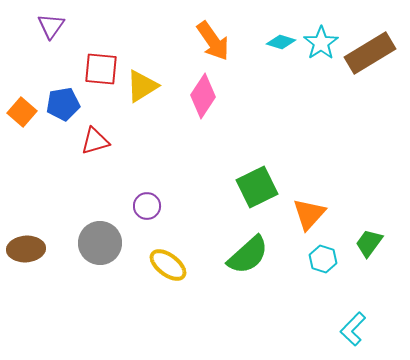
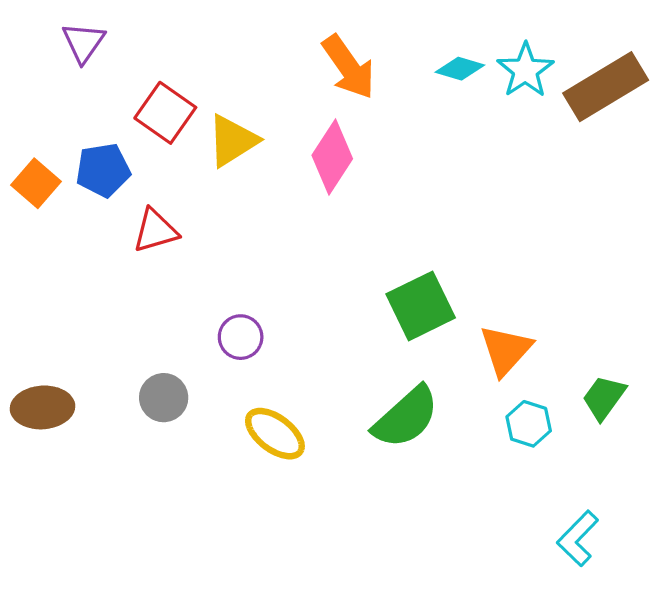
red square: (101, 69) -> (165, 113), turned 30
gray circle: (100, 243) -> (164, 398), size x0.7

